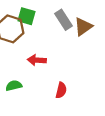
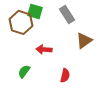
brown triangle: (83, 27) -> (84, 40), moved
green semicircle: (14, 86) -> (24, 71), turned -40

